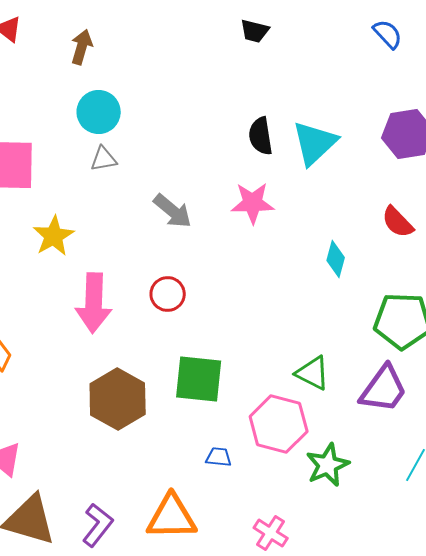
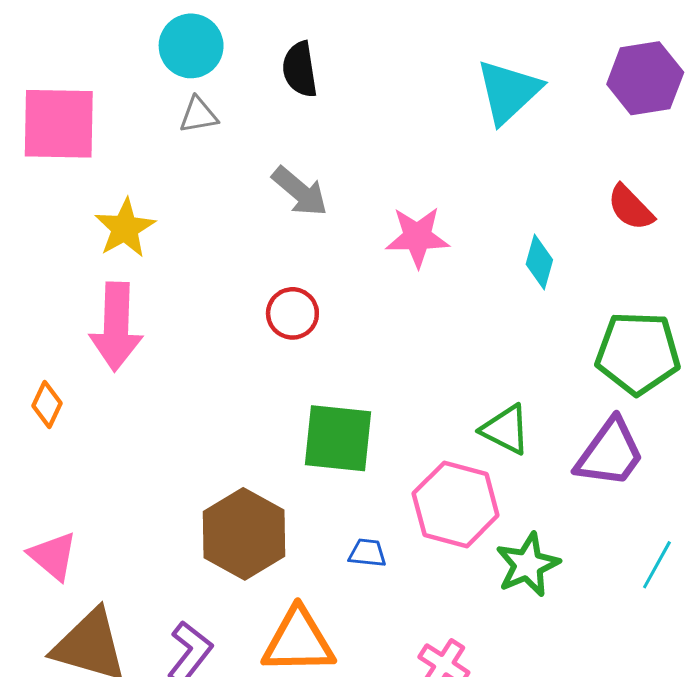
black semicircle: (261, 136) -> (300, 69), moved
pink star: (253, 203) -> (417, 237), moved
pink arrow: (94, 303) -> (116, 327), moved
brown hexagon: (118, 399) -> (244, 534), moved

